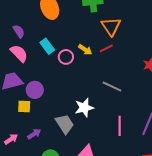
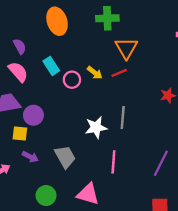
gray line: (112, 87) -> (123, 117), turned 66
white star: (84, 108) -> (96, 127), moved
pink line: (120, 126) -> (113, 162), moved
purple arrow: (34, 134) -> (30, 157), moved, turned 56

